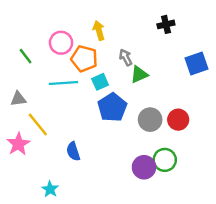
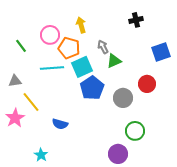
cyan square: (100, 82) -> (82, 67), size x1.5
red circle: (178, 120) -> (147, 84), moved
blue semicircle: (73, 151) -> (60, 124), turned -56
purple circle: (144, 167) -> (118, 154), moved

